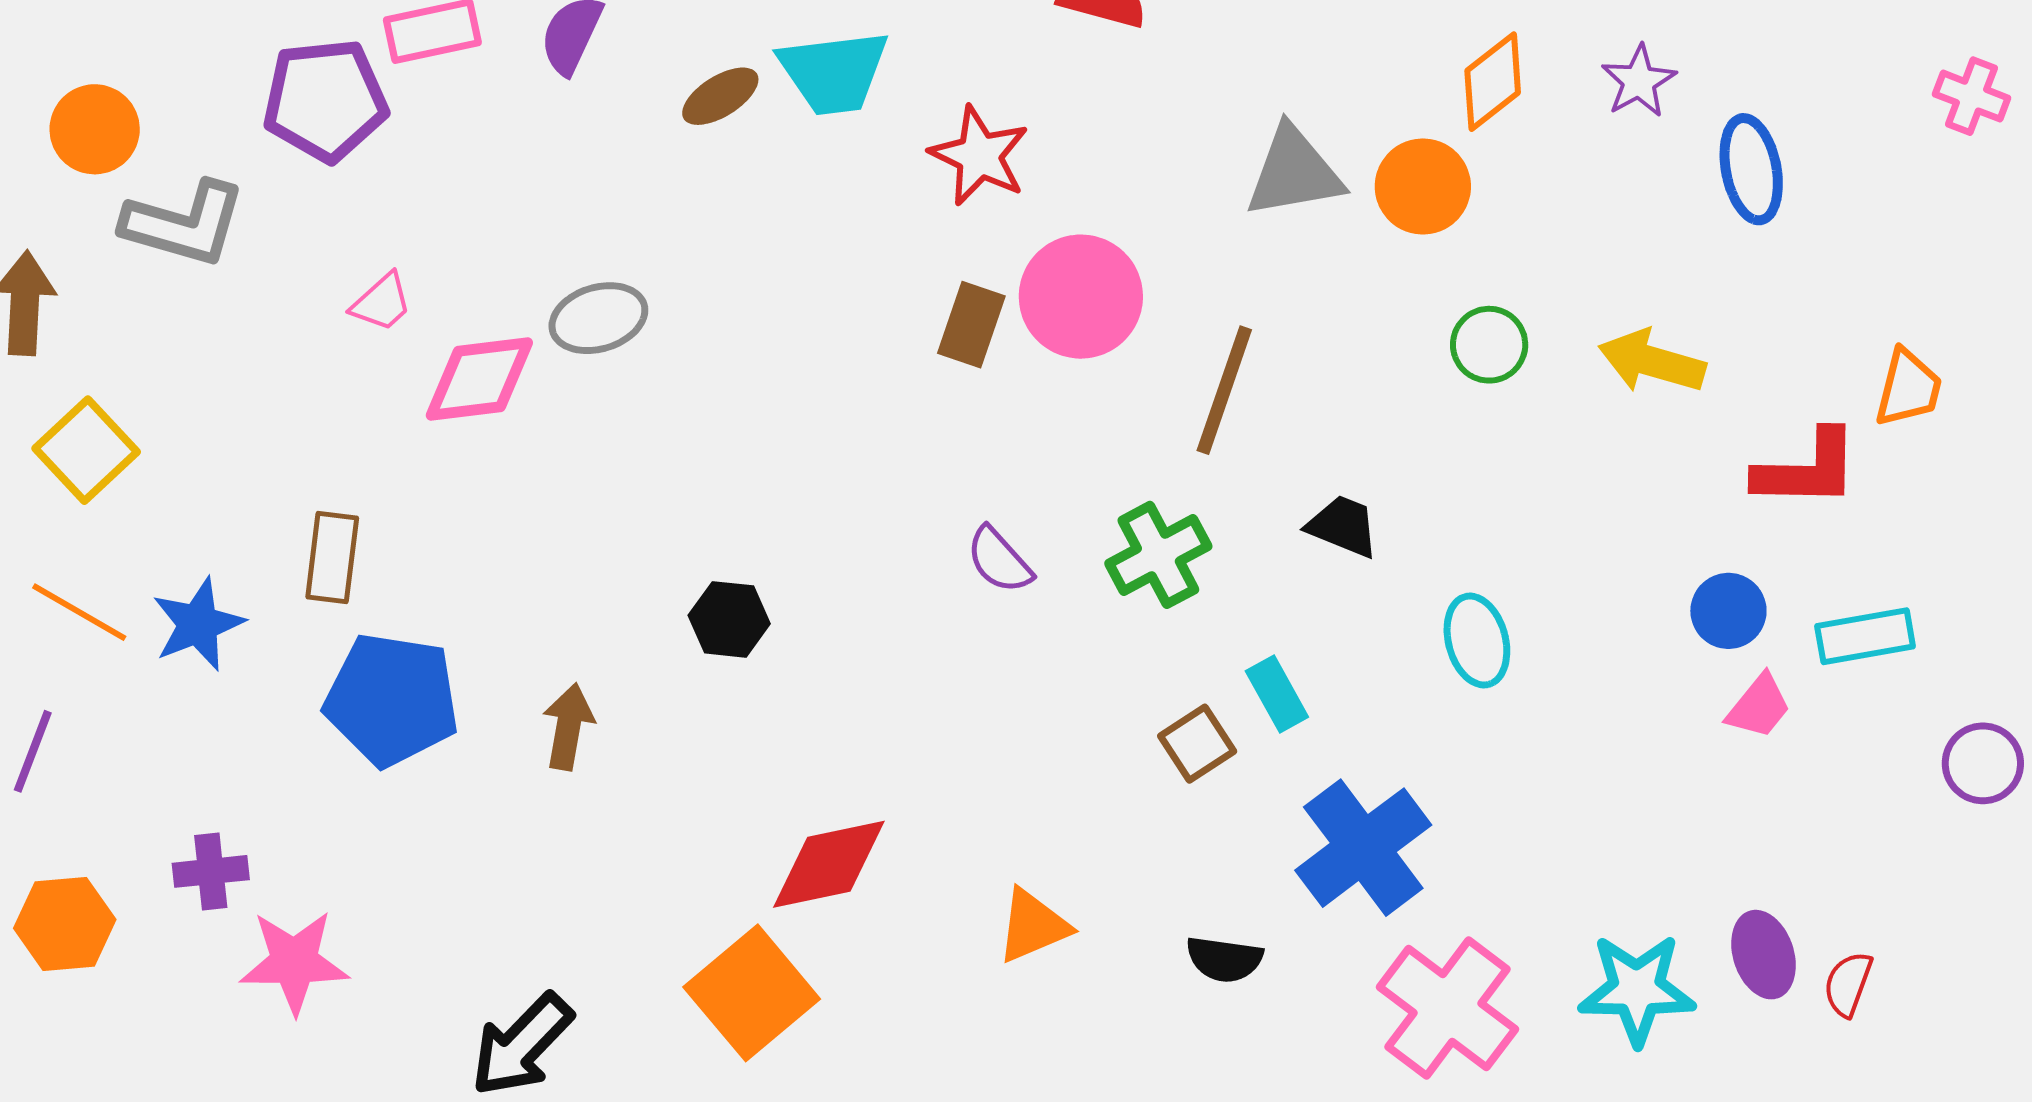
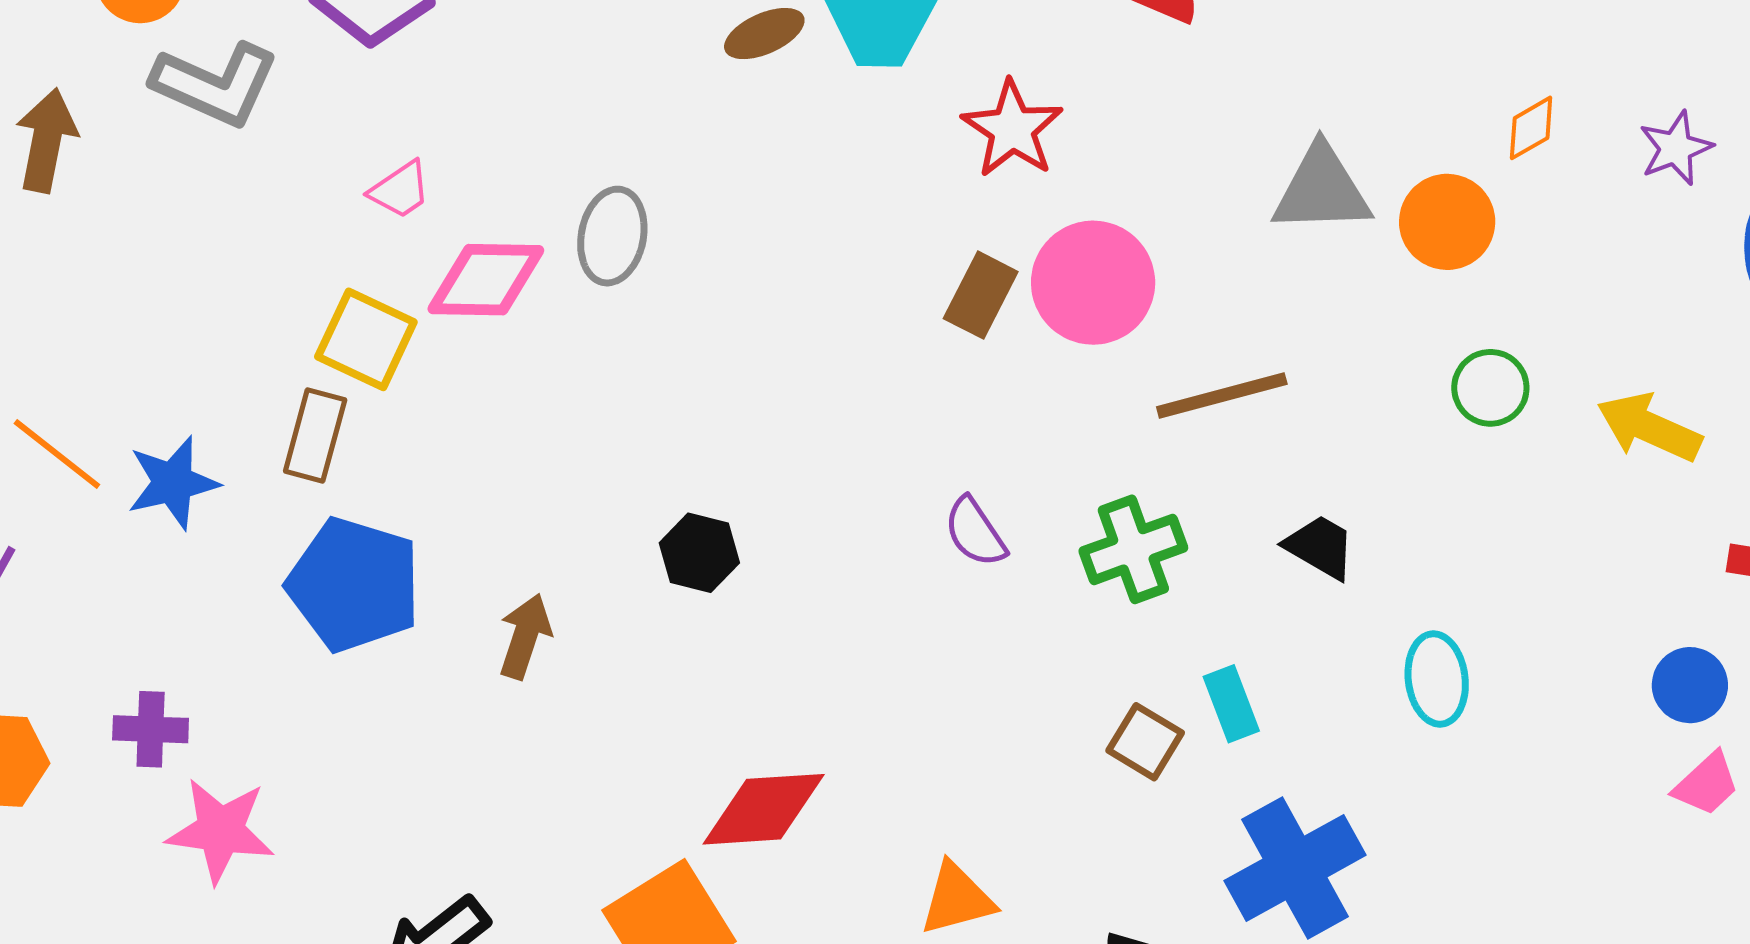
orange diamond: (1493, 82) -> (1531, 128), size x0.7
gray ellipse: (598, 318) -> (612, 236), turned -70
brown line: (1224, 390) -> (1222, 395), turned 48
yellow square: (86, 450) -> (366, 339), moved, turned -30
brown square: (1197, 744) -> (1145, 742), turned -34

